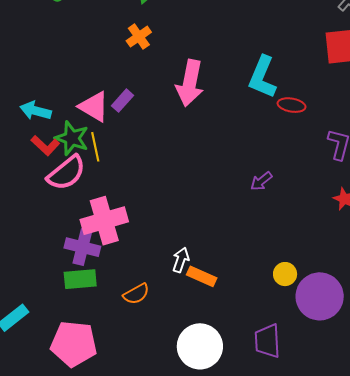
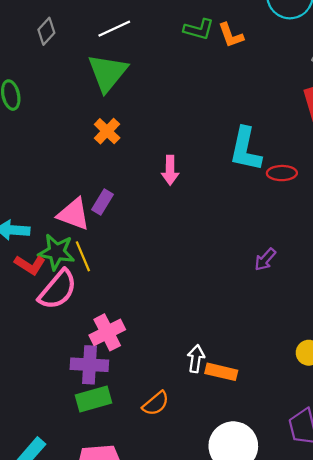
pink arrow: (190, 83) -> (170, 170), size x0.6
pink cross: (104, 221) -> (107, 332), size x0.7

